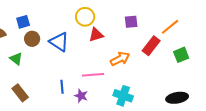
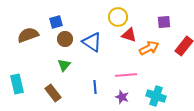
red triangle: (96, 35) -> (129, 35), turned 35
green triangle: (16, 59) -> (64, 65), moved, turned 32
orange arrow: (120, 59) -> (149, 48), moved
purple star: (81, 96) -> (122, 97), moved

